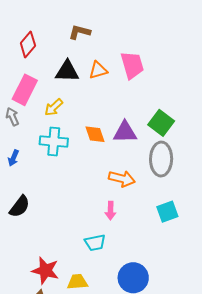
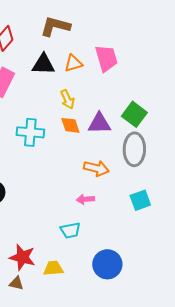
brown L-shape: (80, 32) -> (55, 26), size x1.4
yellow arrow: (54, 107) -> (67, 99), moved, turned -72
pink arrow: (110, 211) -> (85, 199), turned 84

